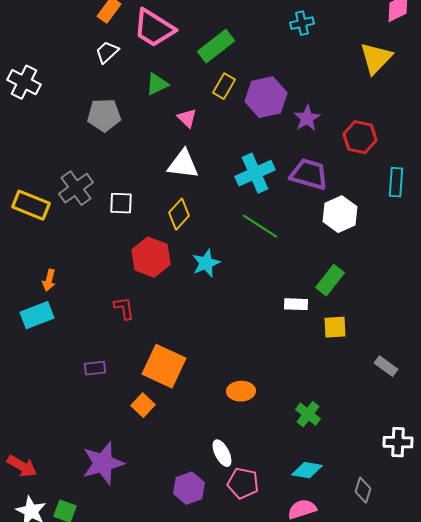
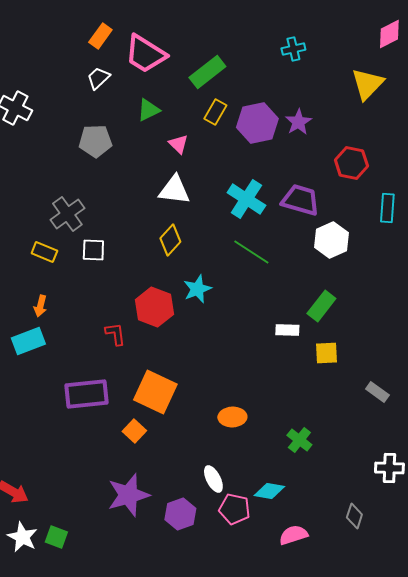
purple star: (307, 118) -> (298, 122), moved
cyan cross: (255, 173) -> (246, 199), turned -33
white square: (121, 203) -> (93, 250), moved
yellow rectangle: (31, 205) -> (44, 252), moved, size x0.7
red hexagon: (151, 257) -> (154, 307), moved
purple rectangle: (95, 368) -> (86, 394), size x2.0
purple star: (103, 463) -> (128, 495), moved
cyan diamond: (307, 470) -> (269, 491), moved

